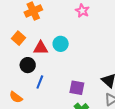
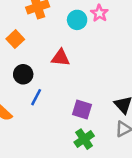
cyan circle: (61, 44) -> (77, 20), moved
red triangle: (41, 48) -> (61, 58), moved

